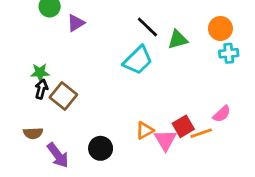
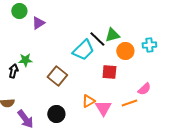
black line: (147, 27) -> (97, 39), moved
orange circle: (220, 28) -> (125, 51), moved
green star: (40, 73) -> (25, 60), moved
brown square: (63, 96) -> (57, 76), moved
red square: (183, 126) -> (109, 72), moved, turned 35

